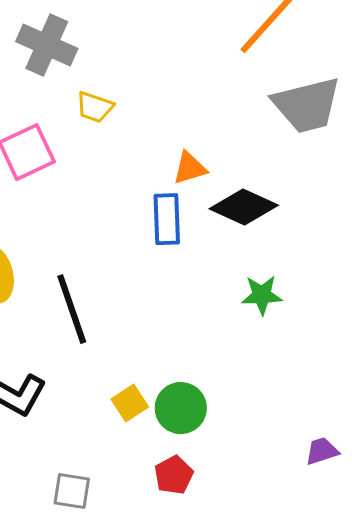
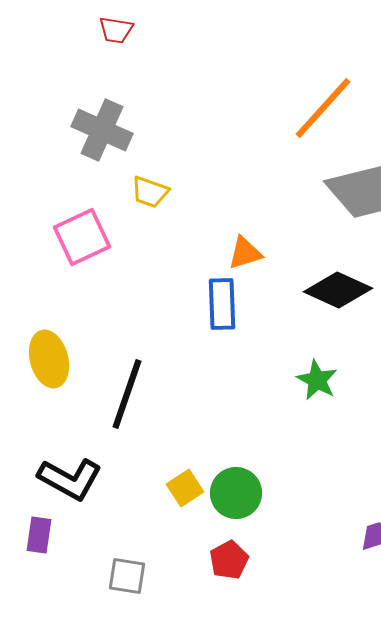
black diamond: (244, 207) -> (338, 290), moved
green star: (262, 295) -> (317, 380), turned 30
black line: (72, 309) -> (127, 394), turned 38

